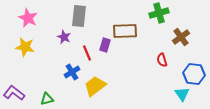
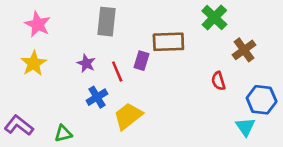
green cross: (159, 13) -> (214, 18), turned -30
purple star: (64, 37) -> (86, 63), moved
yellow star: (25, 47) -> (34, 63), turned 30

